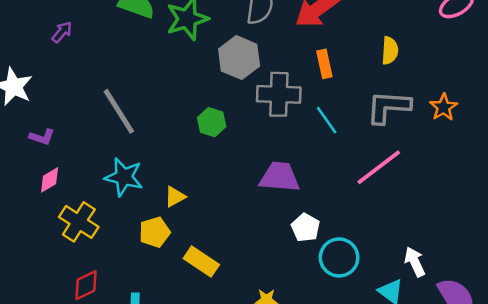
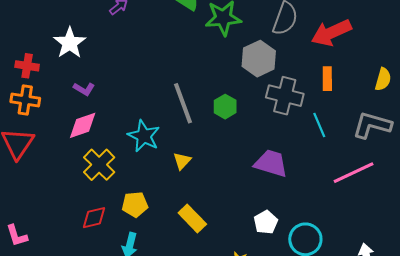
gray line: (119, 111) -> (183, 103), moved
pink diamond: (50, 180) -> (83, 125), size x1.4
yellow triangle: (175, 197) -> (182, 161), turned -30
white pentagon: (306, 228) -> (266, 222), moved
yellow pentagon: (155, 232) -> (135, 204), moved

